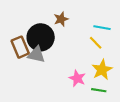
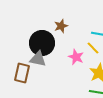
brown rectangle: (20, 47) -> (22, 73), moved, turned 36
pink star: (77, 78) -> (76, 57), moved

